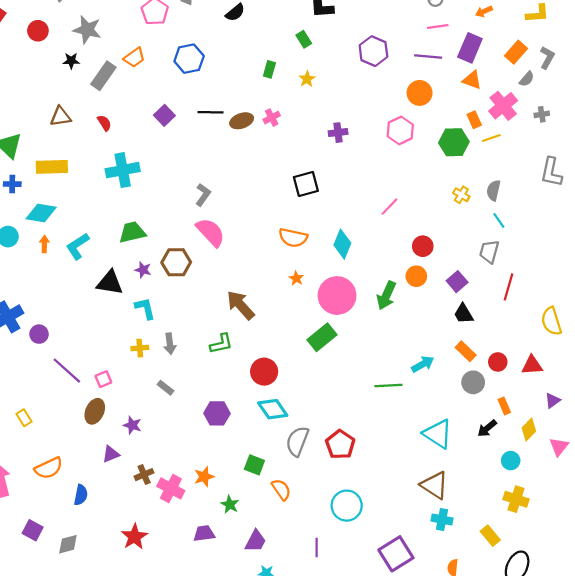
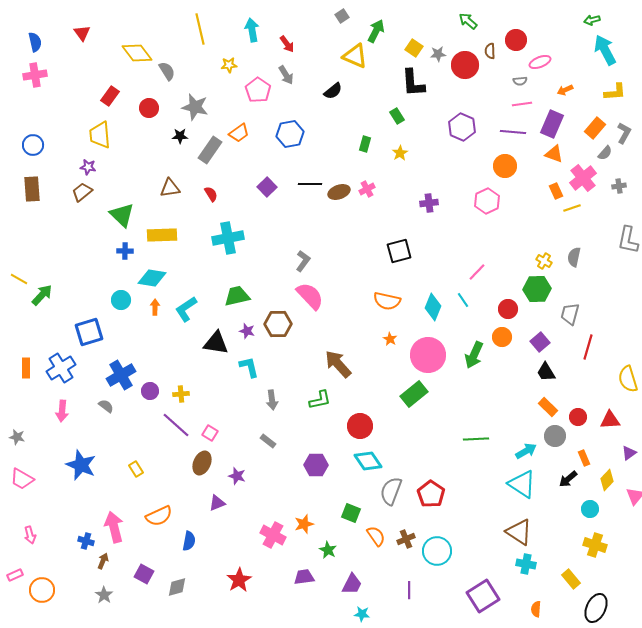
green hexagon: (454, 142) -> (537, 289), moved
cyan line: (499, 220) -> (463, 300), moved
yellow cross: (140, 348) -> (181, 394), moved
cyan arrow: (423, 364) -> (526, 451), moved
pink square: (103, 379) -> (210, 433), turned -35
brown cross: (144, 475) -> (406, 539), moved

